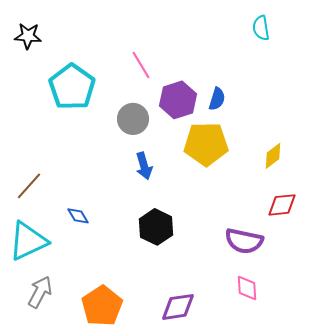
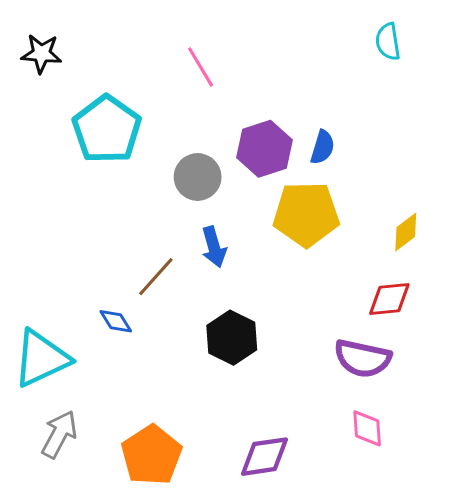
pink line: (141, 65) -> (201, 67), moved
brown line: (29, 186) -> (156, 277), moved
red diamond: (282, 205) -> (389, 299), moved

